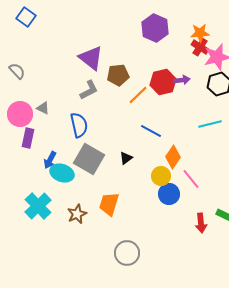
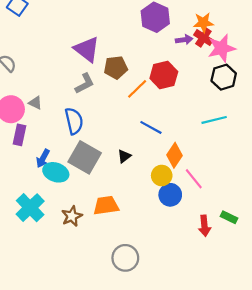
purple arrow: (182, 80) -> (184, 40), moved
orange trapezoid: (109, 204) -> (106, 205), turned 65

